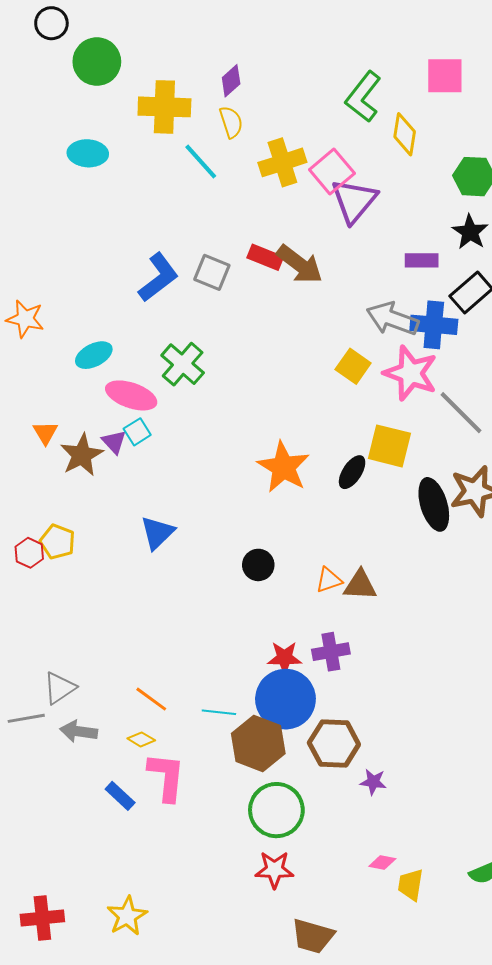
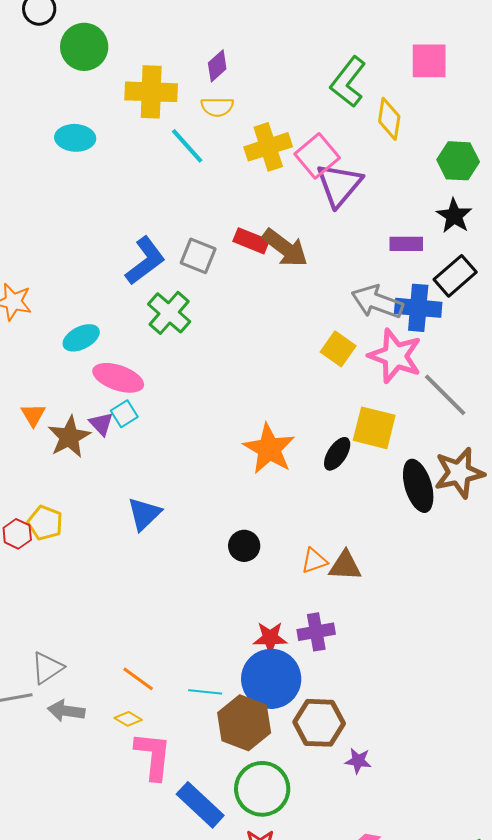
yellow semicircle: (231, 122) -> (217, 107), turned 108
green cross: (183, 364) -> (169, 313), moved
blue rectangle: (120, 796) -> (200, 805), moved, size x1.6

